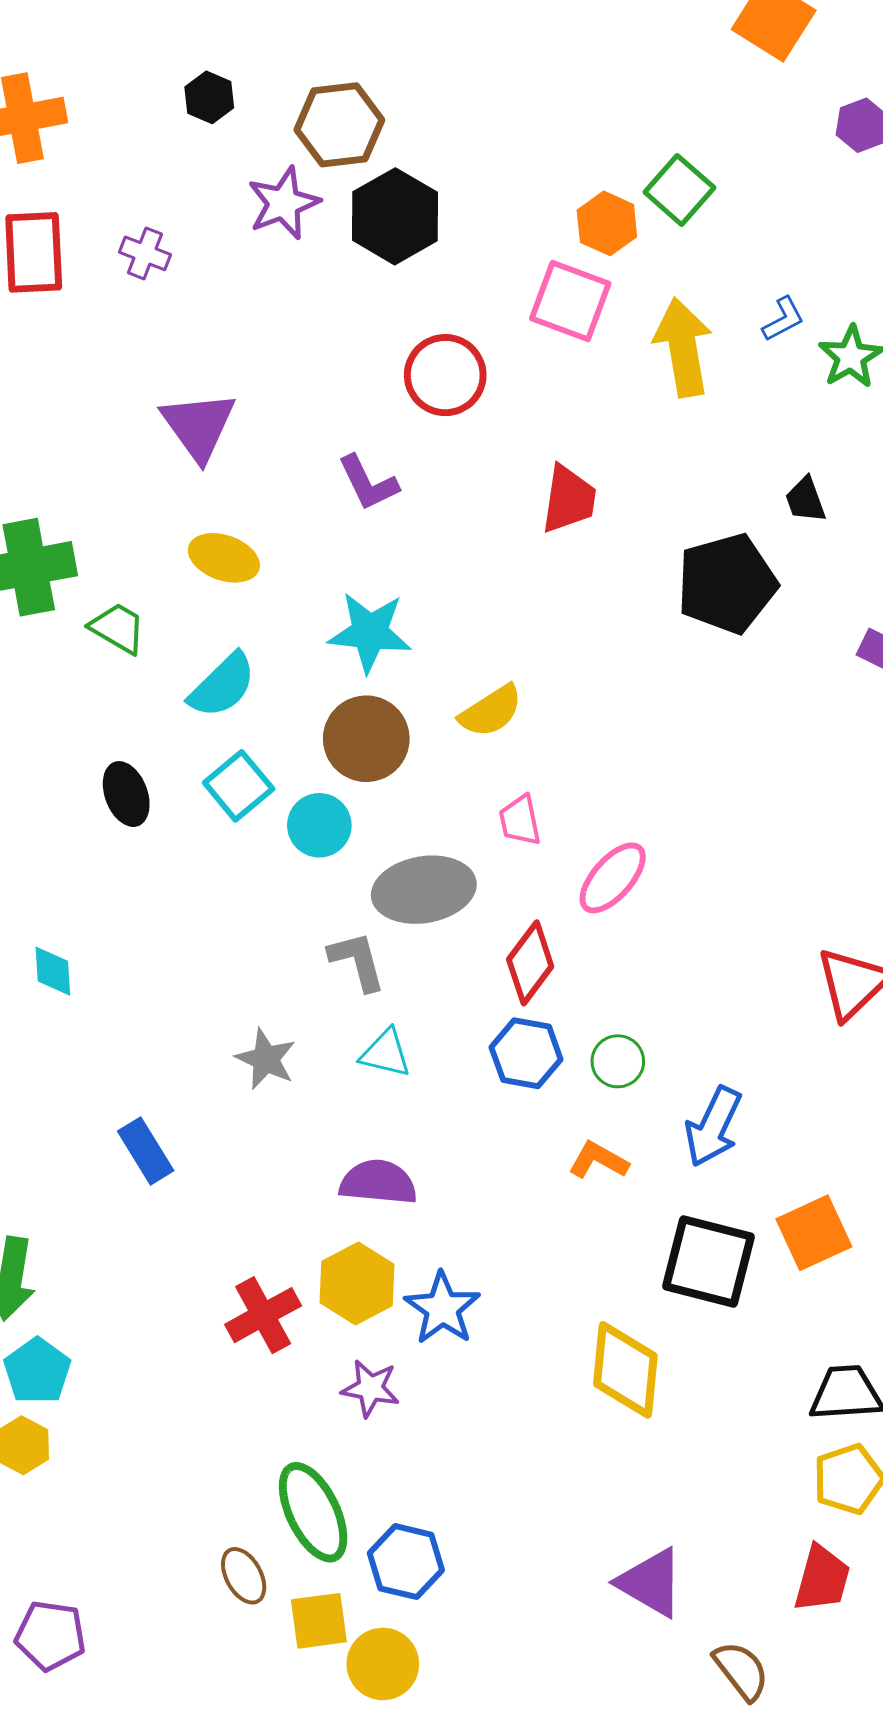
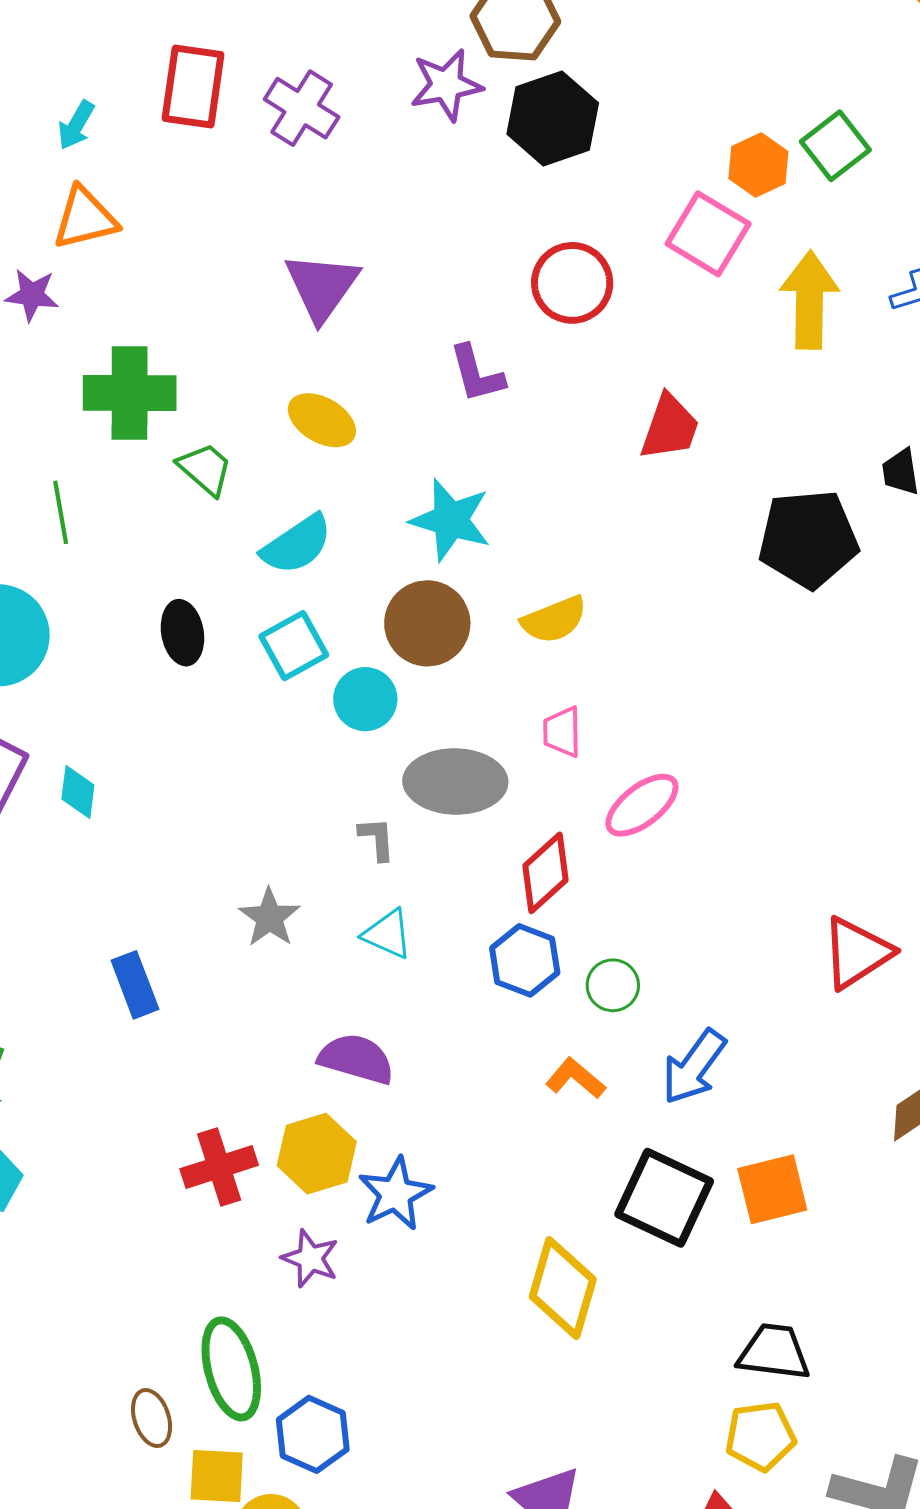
purple cross: (145, 253) -> (302, 108), size x1.5
gray L-shape: (357, 961) -> (377, 839), size x0.7

